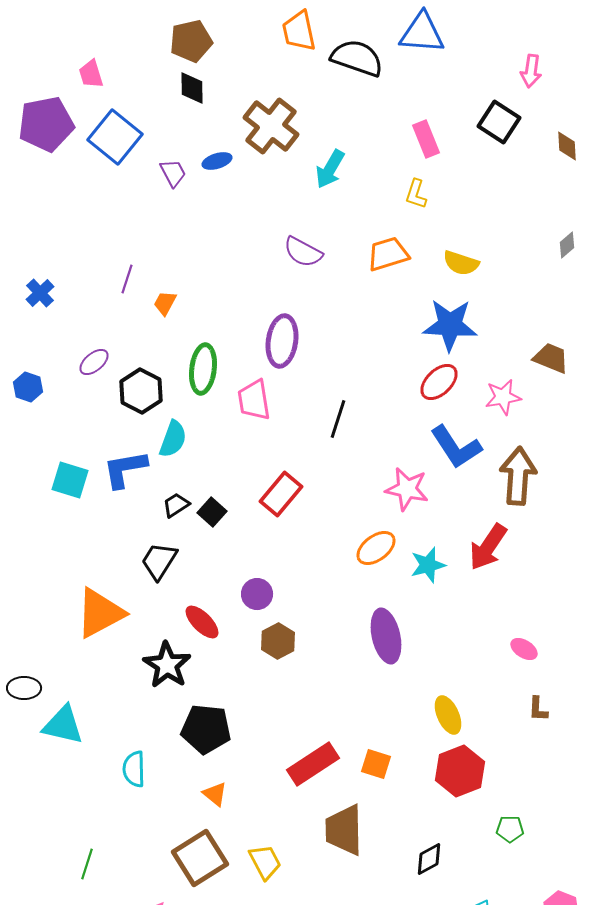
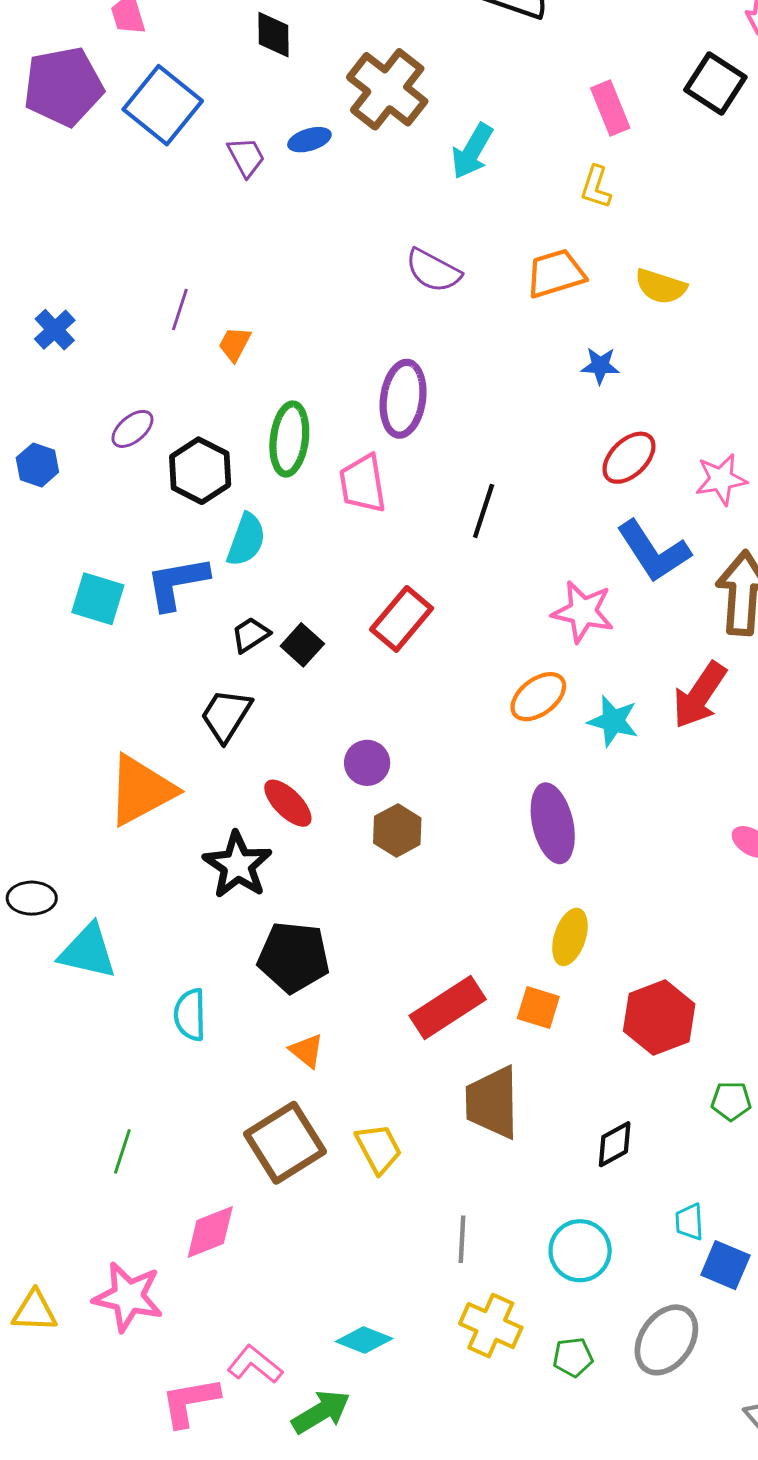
blue star: (450, 325) -> (600, 366), moved, size x0.5
cyan star: (428, 565) -> (613, 721), turned 30
yellow ellipse: (448, 715) -> (570, 937), moved, turned 42

